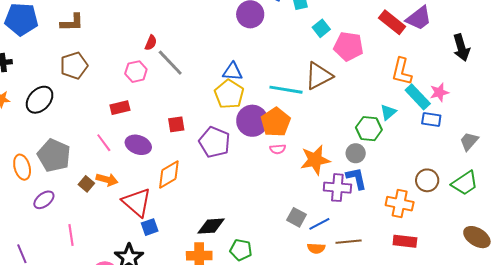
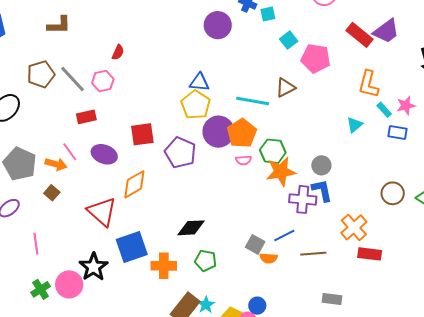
brown L-shape: (72, 23) -> (59, 25), moved
gray line: (170, 63) -> (72, 79), moved
brown triangle: (319, 76) -> (285, 88), size x0.7
cyan rectangle: (418, 97) -> (384, 110), size x0.6
red square: (176, 124) -> (142, 134), size x1.4
green hexagon: (369, 129) -> (273, 151), moved
orange arrow: (107, 180) -> (56, 164), moved
orange cross: (400, 204) -> (354, 227), moved, turned 36
gray square: (297, 217) -> (255, 244), moved
black diamond: (211, 226) -> (191, 228), moved
blue square: (150, 227) -> (132, 247), moved, size x1.8
orange semicircle: (316, 248) -> (269, 258), moved

